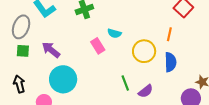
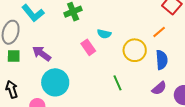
orange line: (169, 34) -> (159, 32), turned 40
purple semicircle: (146, 91) -> (159, 88), moved

